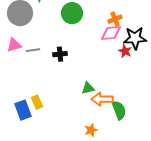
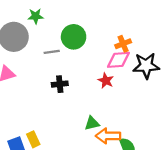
gray line: (33, 50) -> (52, 52), moved
red star: (125, 51) -> (106, 81), moved

